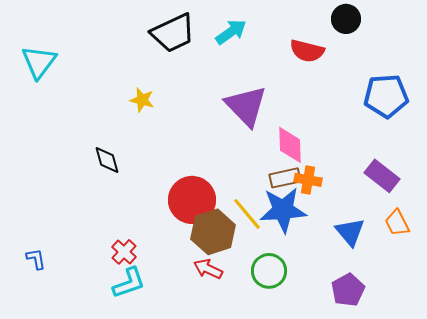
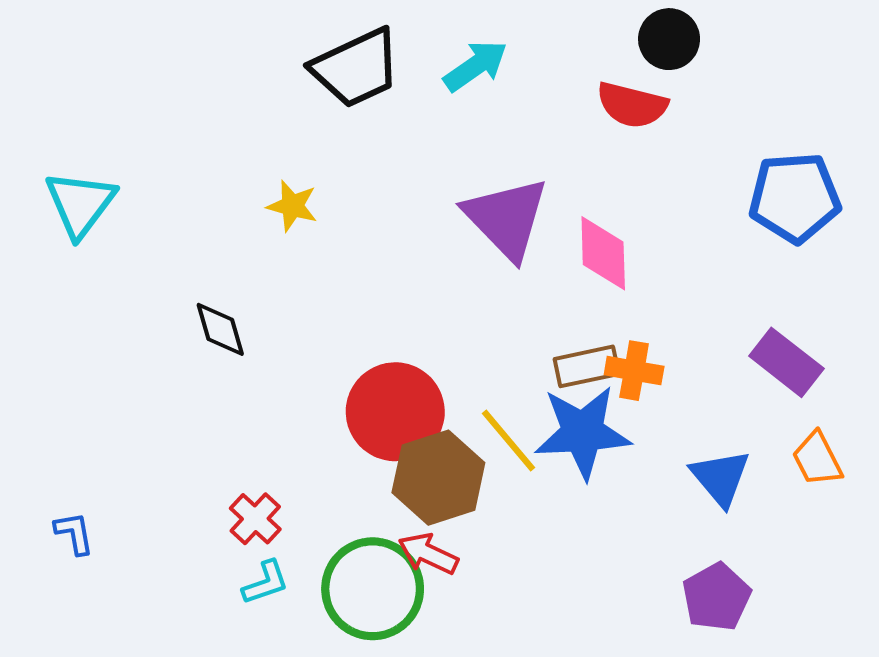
black circle: (346, 19) -> (669, 39), moved
cyan triangle: (39, 62) -> (80, 204), moved
pink diamond: (290, 145) -> (603, 253), moved
green circle: (269, 271) -> (373, 589), moved, size x1.4
cyan L-shape: (129, 283) -> (266, 583), size x0.7

